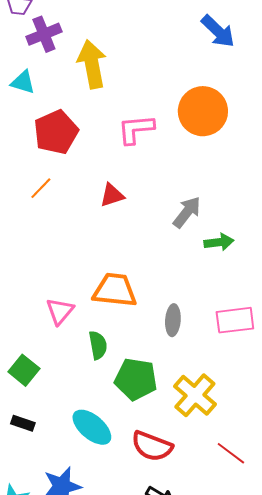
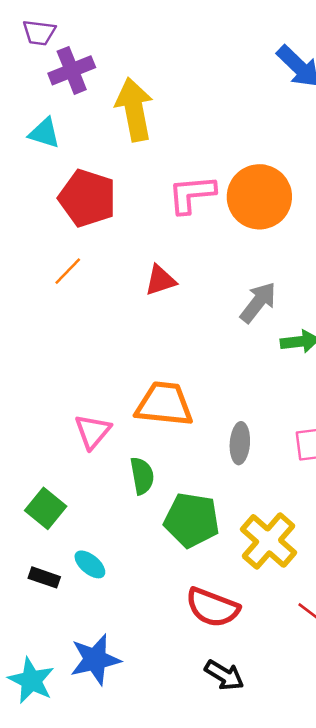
orange circle: (203, 111) -> (259, 197), moved
red pentagon: (56, 132) -> (87, 198), turned -30
cyan ellipse: (92, 427) -> (90, 564), moved, size x0.6

